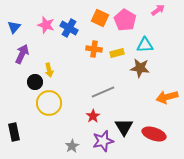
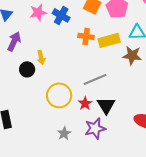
pink star: (46, 25) -> (38, 12), turned -30
yellow rectangle: (117, 53) -> (109, 40), size x1.5
yellow circle: (49, 103) -> (59, 95), moved
black triangle: (124, 127) -> (106, 105), moved

